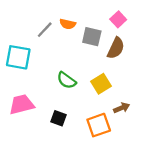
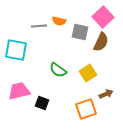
pink square: (118, 19) -> (103, 17), size x1.5
gray line: (45, 30) -> (39, 26), turned 42
black square: (58, 118) -> (42, 103), moved

